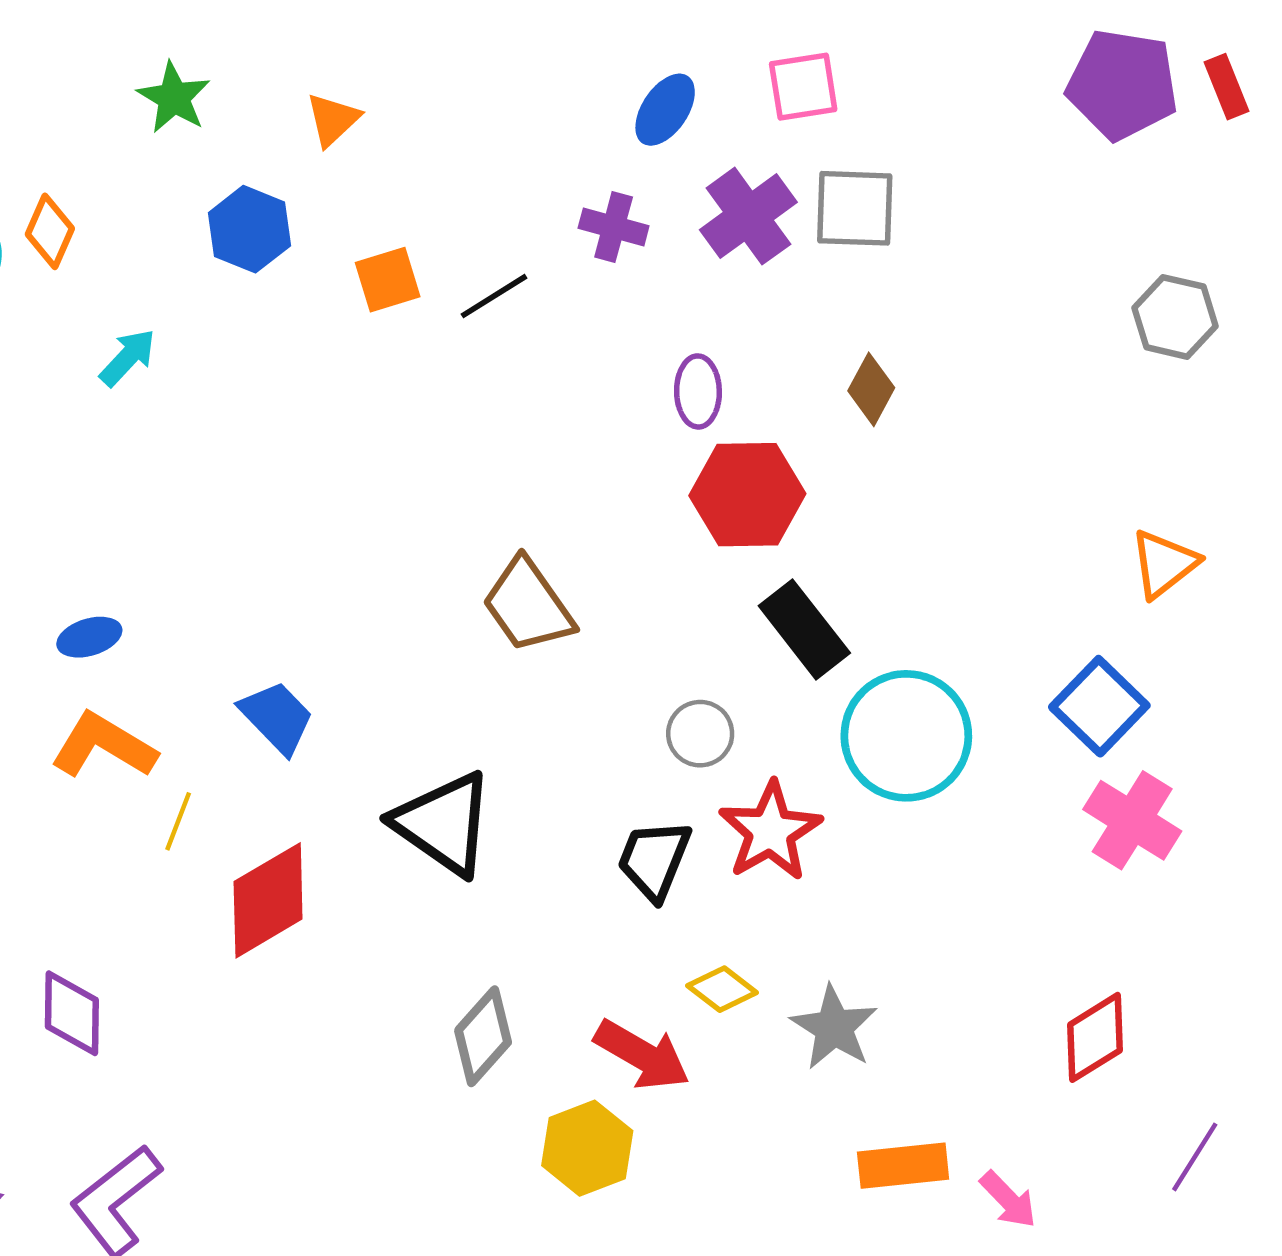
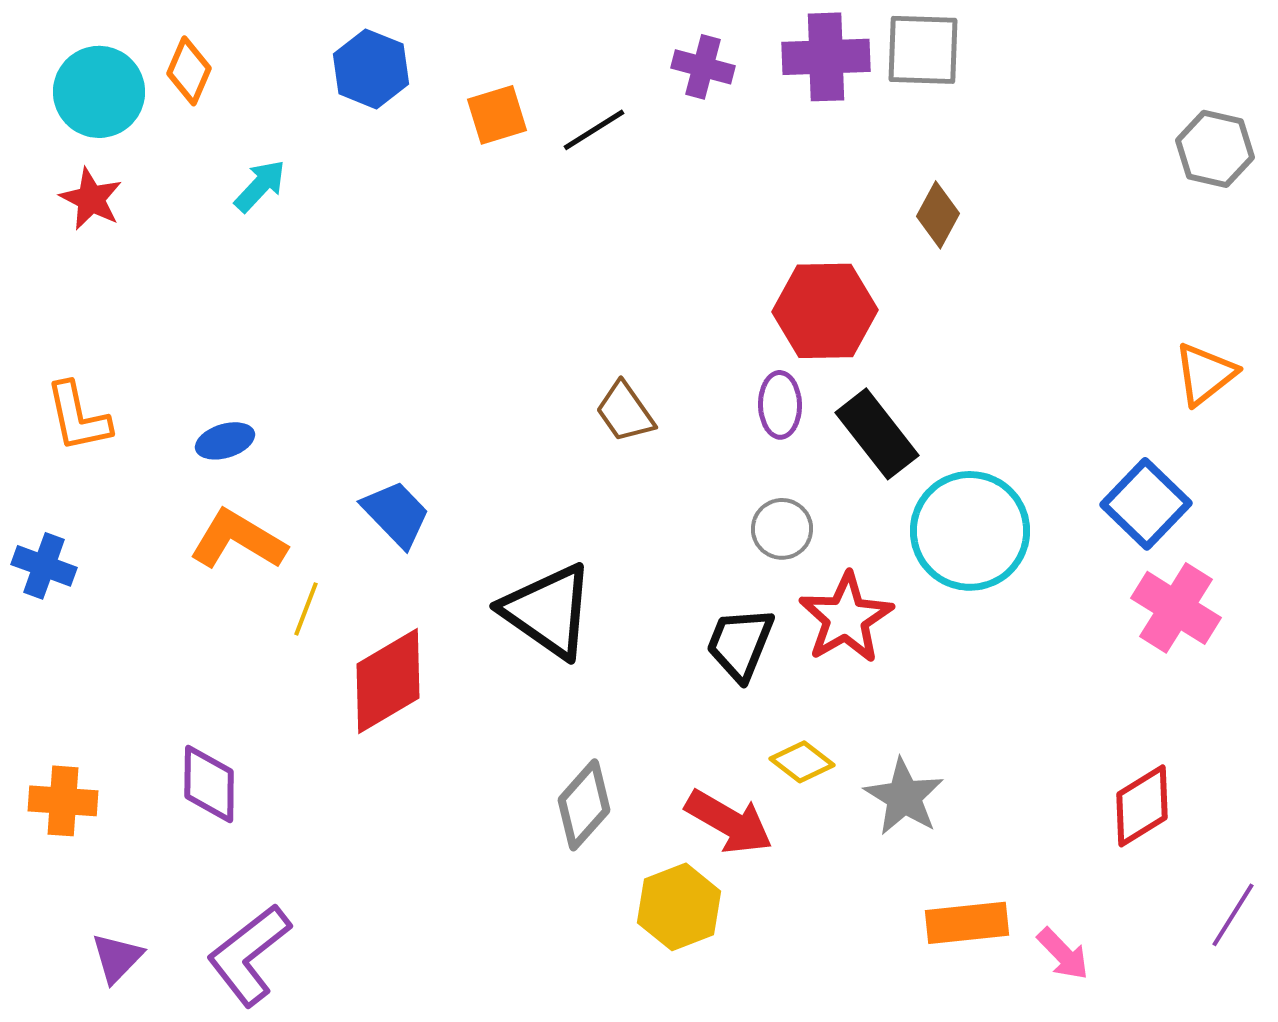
purple cross: (748, 216) -> (826, 57), turned 34
purple ellipse: (698, 391) -> (780, 405), moved
brown trapezoid: (528, 605) -> (625, 412), size x0.7

